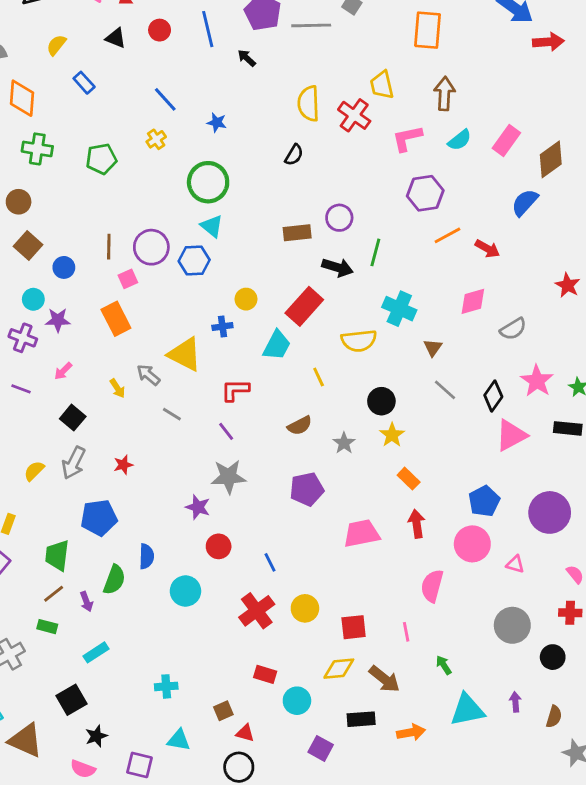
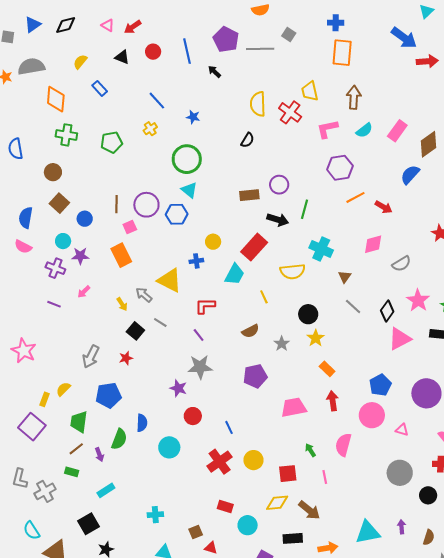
black square: (73, 418) -> (135, 331), moved
yellow semicircle: (34, 471) -> (63, 389), moved
green arrow: (444, 665) -> (310, 450), moved

